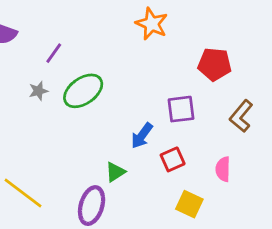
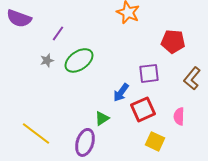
red square: (173, 159) -> (143, 109), size x1.4

